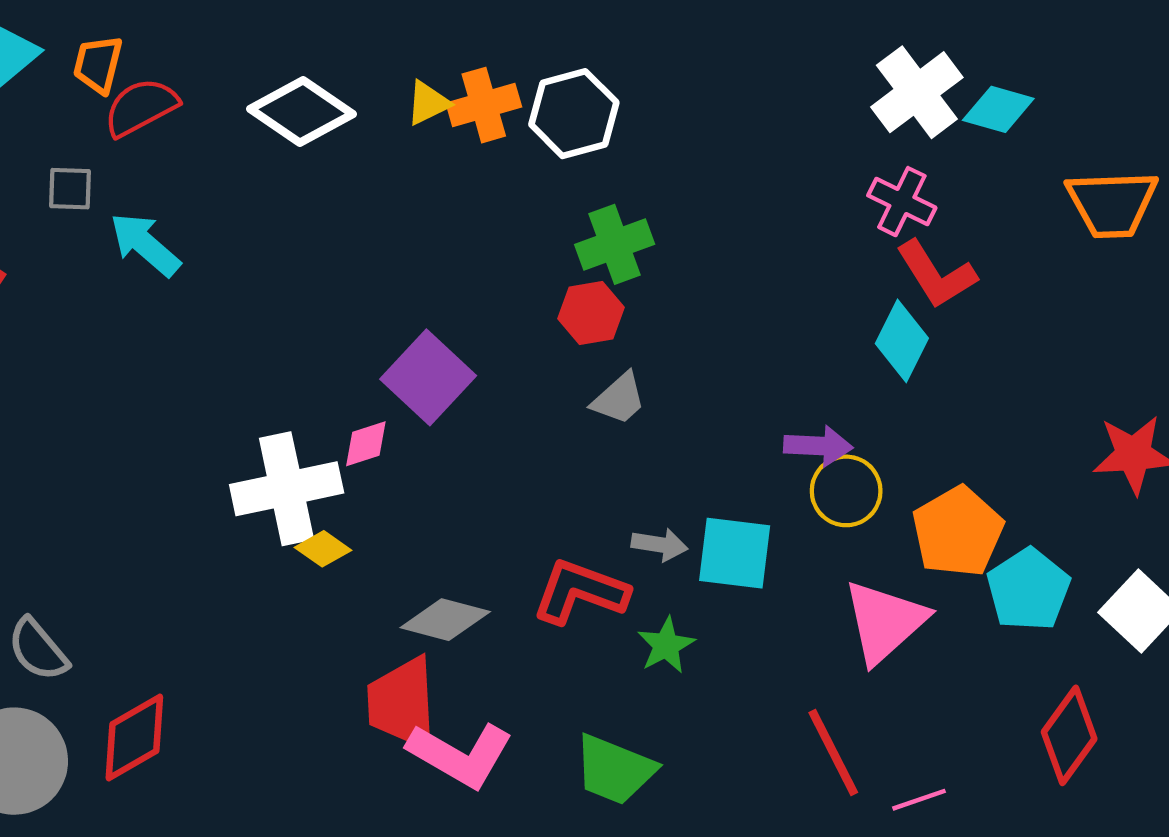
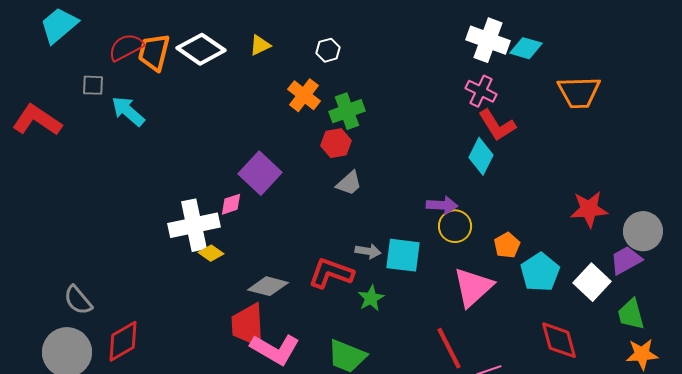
orange trapezoid: (98, 64) -> (154, 52), moved, size x1.4
white cross: (917, 92) -> (488, 40), turned -33
orange cross: (484, 105) -> (304, 95), moved, turned -36
white hexagon: (574, 114) -> (328, 50), size x0.6
orange pentagon: (958, 532) -> (507, 245), size x0.6
red diamond: (1069, 735) -> (559, 340), turned -51

